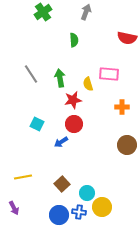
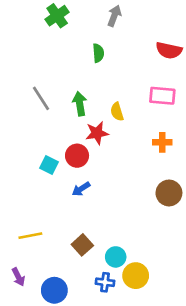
pink rectangle: (109, 74) -> (162, 96), moved
red circle: (74, 124) -> (77, 156), moved
blue circle: (59, 215) -> (54, 290), moved

